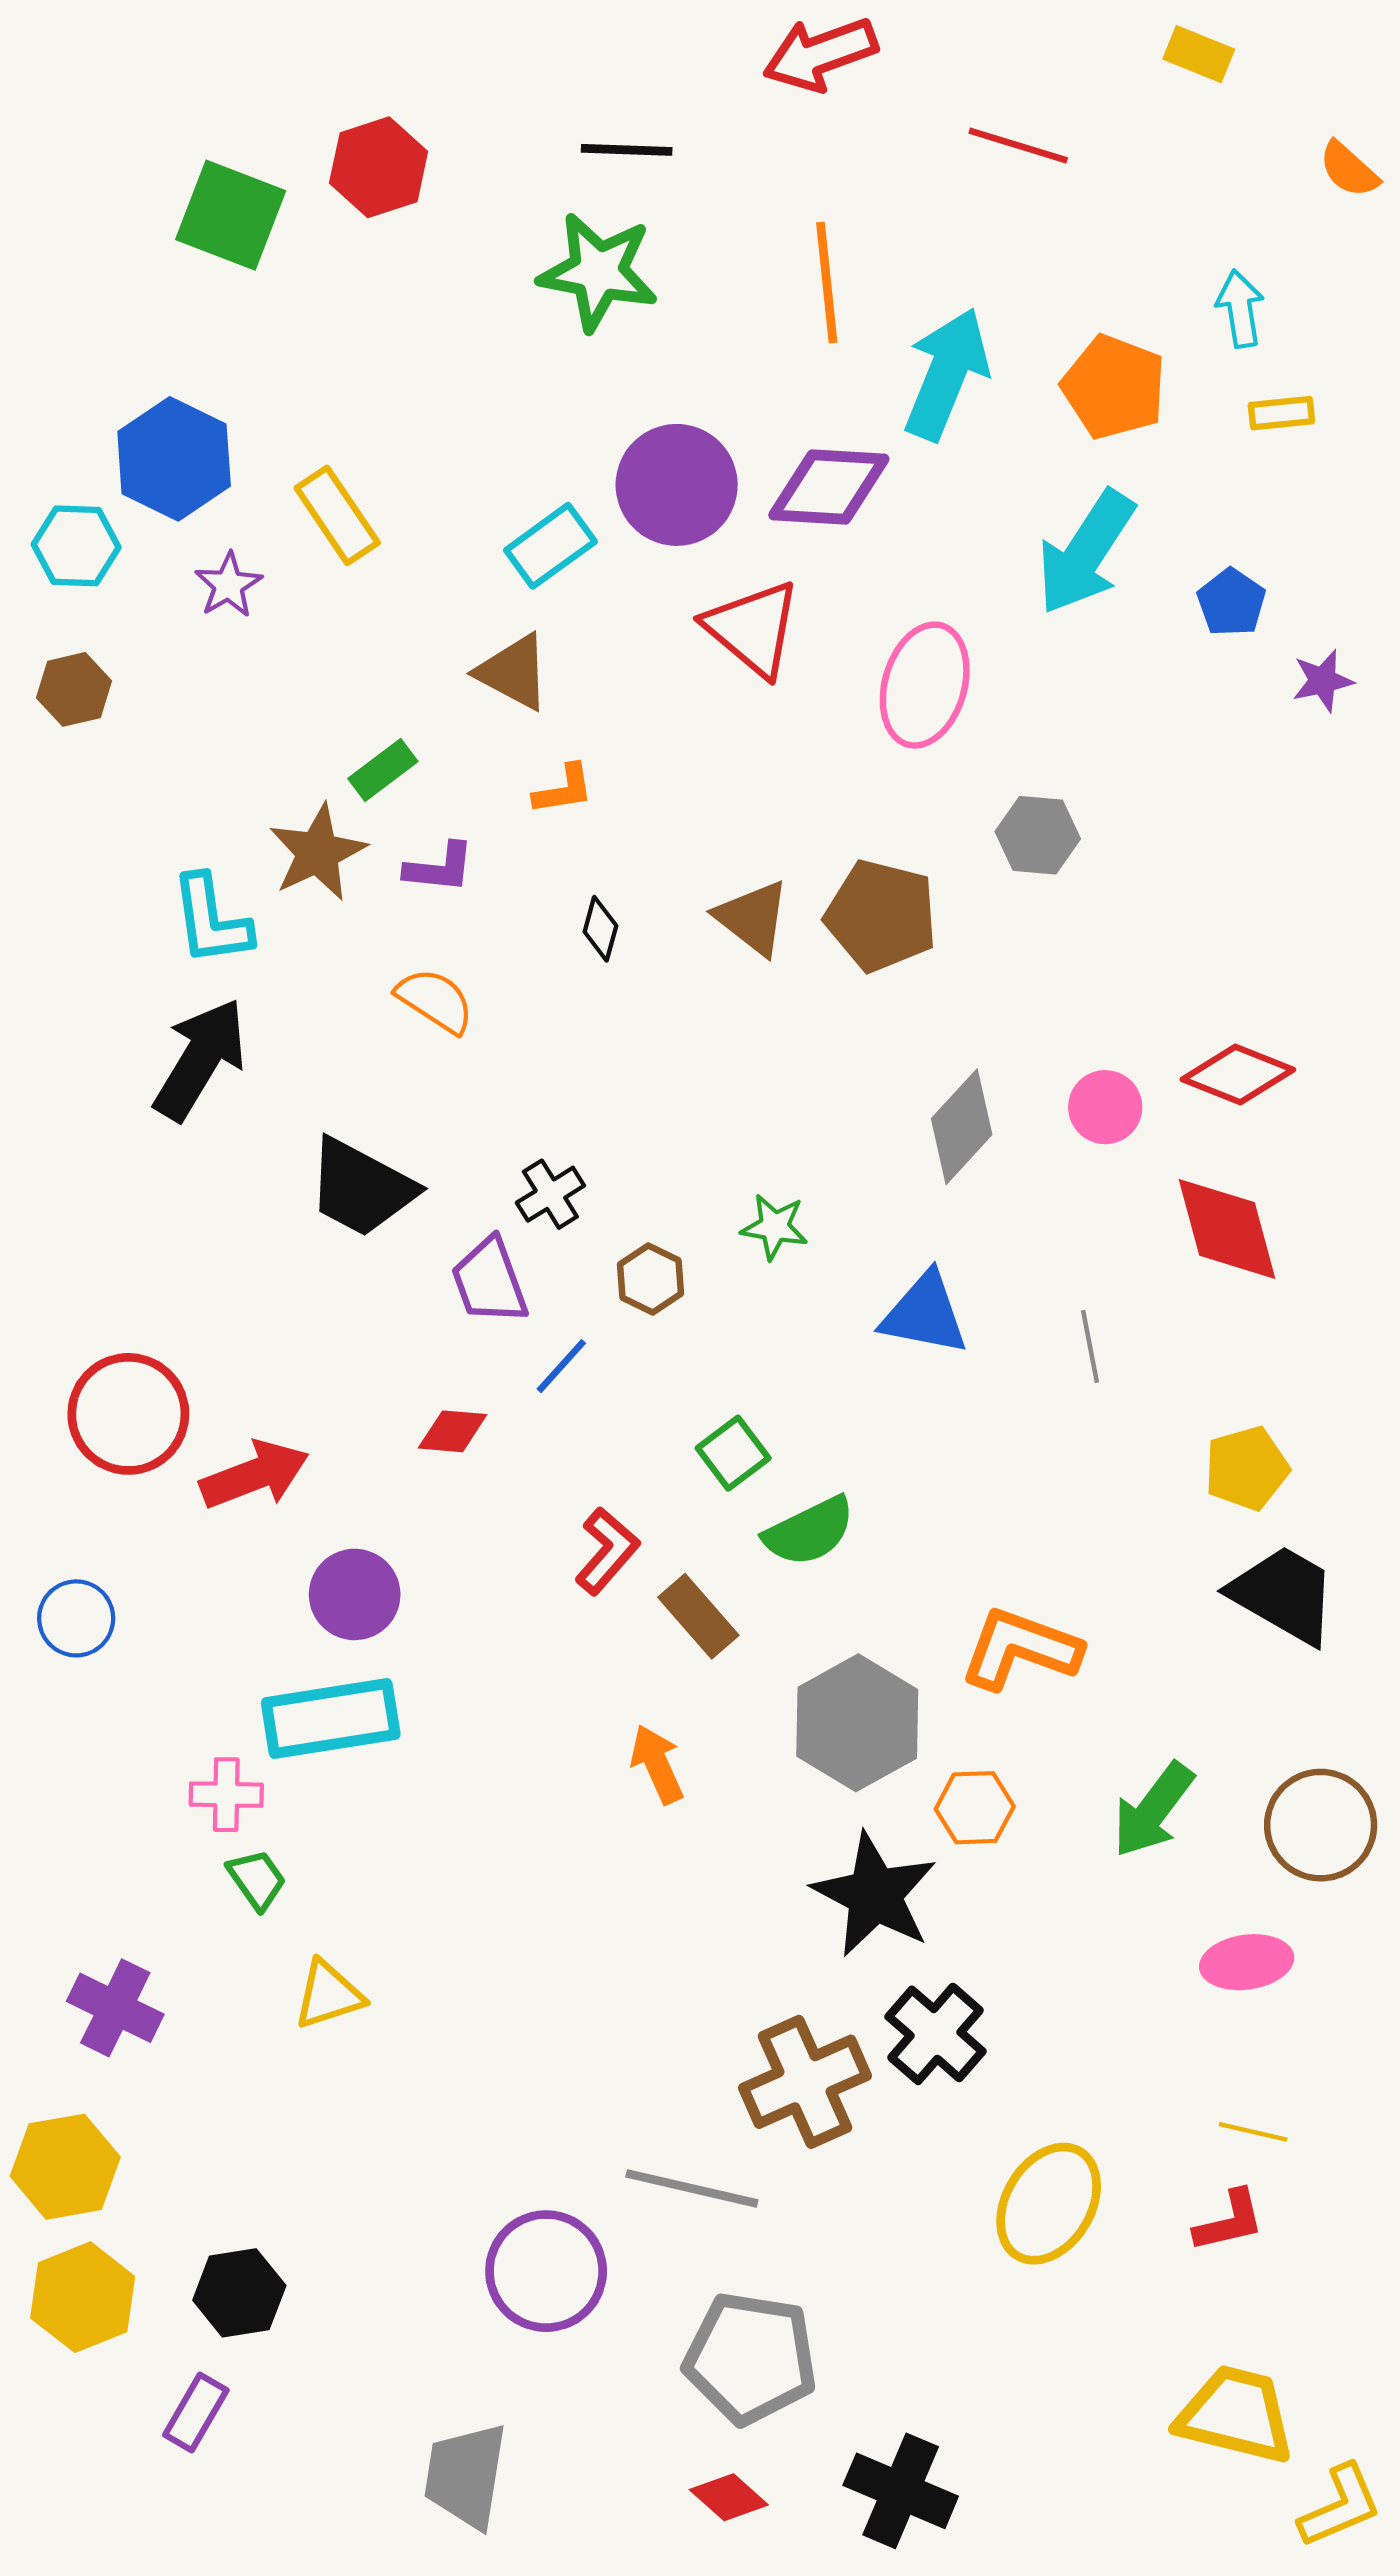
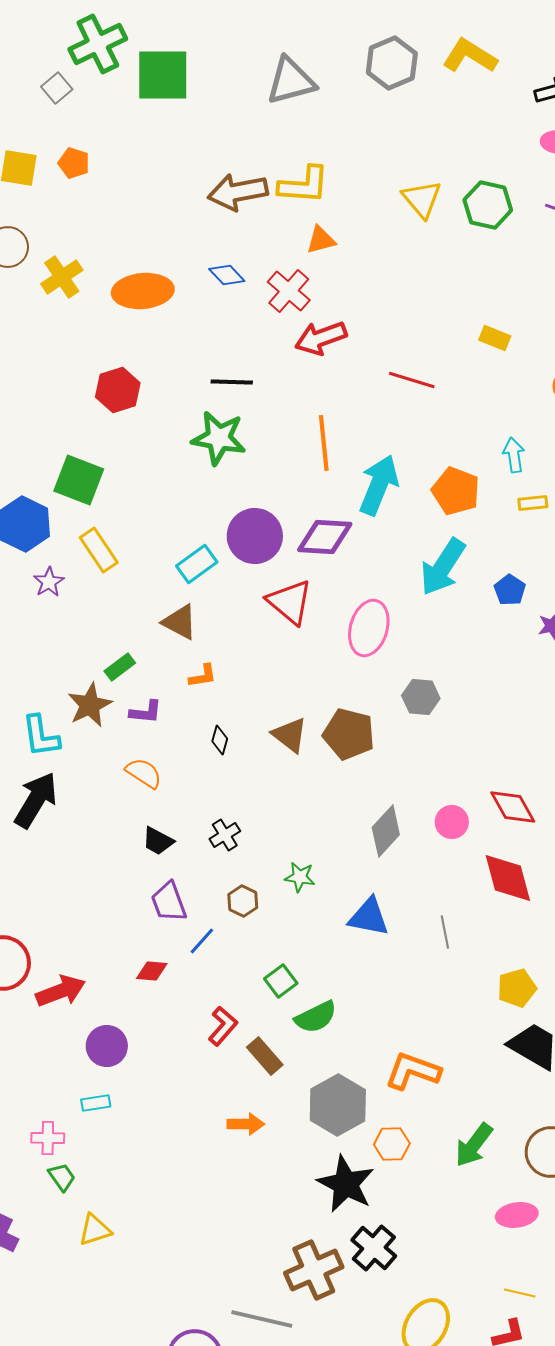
green square: (231, 215) -> (79, 480), moved
red diamond: (1238, 1075) -> (513, 807), turned 39
black trapezoid: (361, 1188) -> (158, 841), moved, size x0.6
black cross: (550, 1194) -> (225, 835), moved
cyan rectangle: (331, 1718) -> (96, 1103), size x0.5
orange arrow: (657, 1764) -> (246, 1124), turned 114

